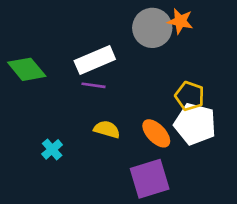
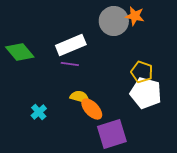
orange ellipse: (156, 133) -> (92, 109), moved

